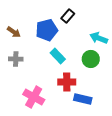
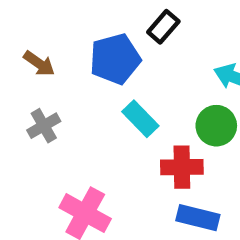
gray cross: (16, 59) -> (44, 126), turned -32
red cross: (67, 82) -> (182, 167), moved

